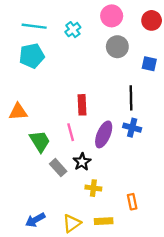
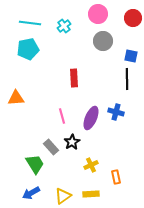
black line: (131, 98) -> (127, 79), moved
red rectangle: (82, 105) -> (74, 78), moved
green trapezoid: (40, 141) -> (35, 164), moved
yellow cross: (93, 188) -> (91, 165), moved, turned -32

